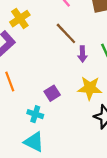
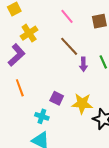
yellow star: (90, 88) -> (82, 104), moved
purple square: (52, 93) -> (57, 98), turned -32

